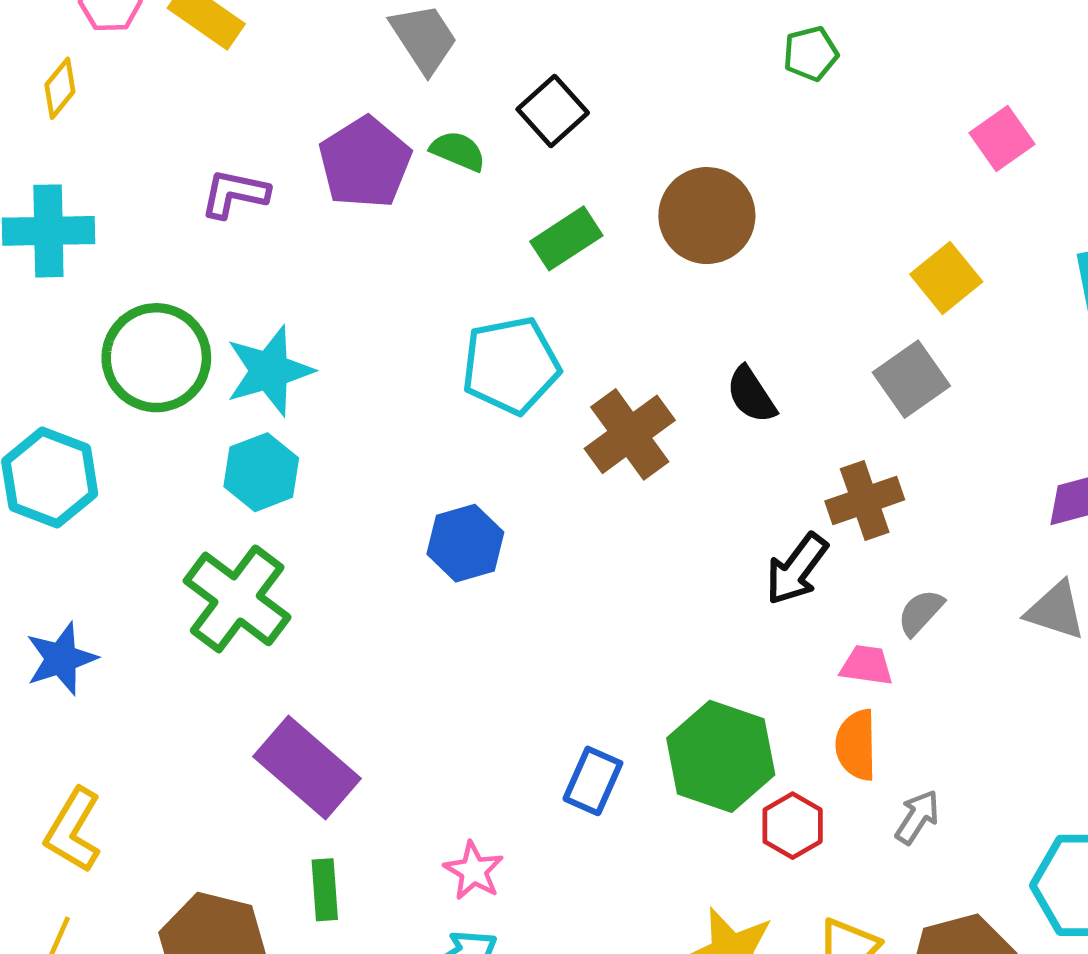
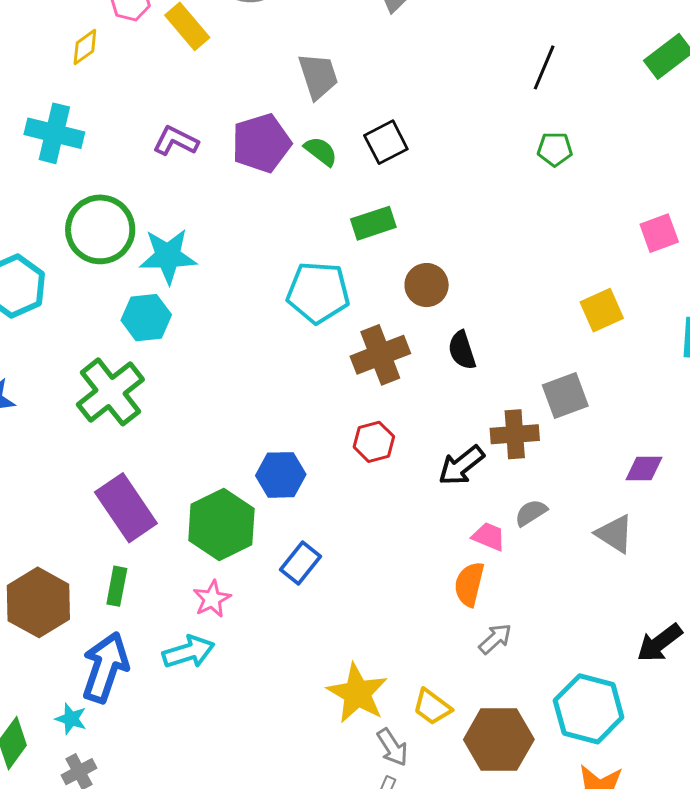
brown circle: (707, 216) -> (427, 285), moved, size x0.7
gray square: (911, 379) -> (565, 396), moved
blue hexagon: (465, 543) -> (281, 475), moved
green hexagon: (721, 756) -> (221, 524), moved
red hexagon: (793, 826) -> (374, 442), moved

